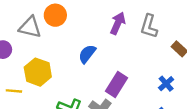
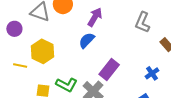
purple arrow: (118, 23) -> (95, 17), moved

